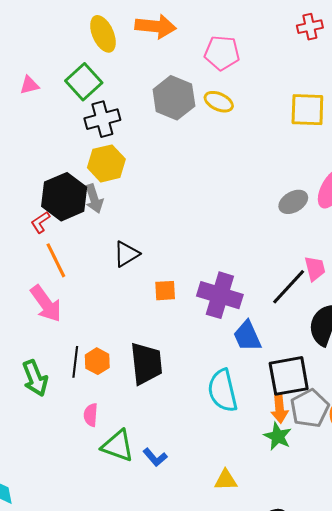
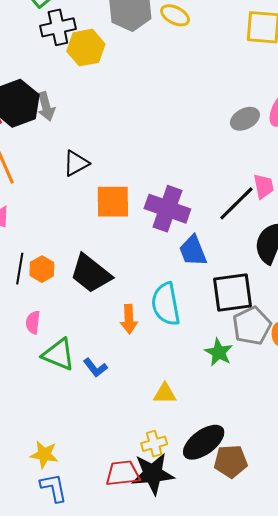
yellow hexagon: (106, 163) -> (86, 48), moved
orange square: (165, 291) -> (113, 202), size x1.6
black trapezoid: (146, 363) -> (91, 274), turned 132
orange arrow: (280, 408) -> (129, 319), moved

